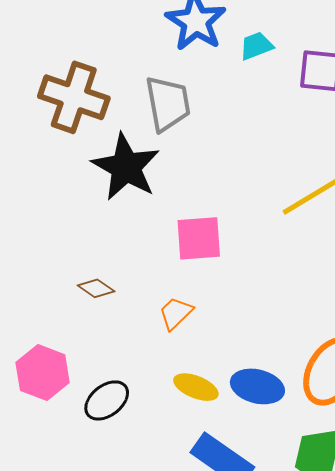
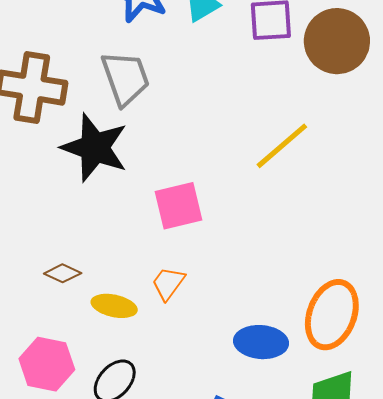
brown diamond: (96, 288) -> (63, 273), moved
yellow ellipse: (196, 387) -> (114, 306), moved

